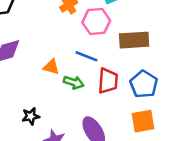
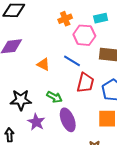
green arrow: (74, 82) -> (54, 97), moved
black star: (31, 116) -> (21, 100), size x1.5

